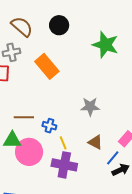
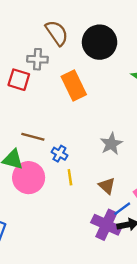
black circle: (59, 25) -> (100, 42), size x1.5
gray star: (90, 107) -> (111, 144), turned 30
purple cross: (64, 165) -> (106, 225), moved

